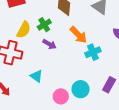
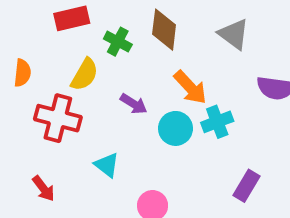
green cross: (44, 25) -> (118, 42), moved, turned -32
cyan circle: (81, 89) -> (175, 128), moved

